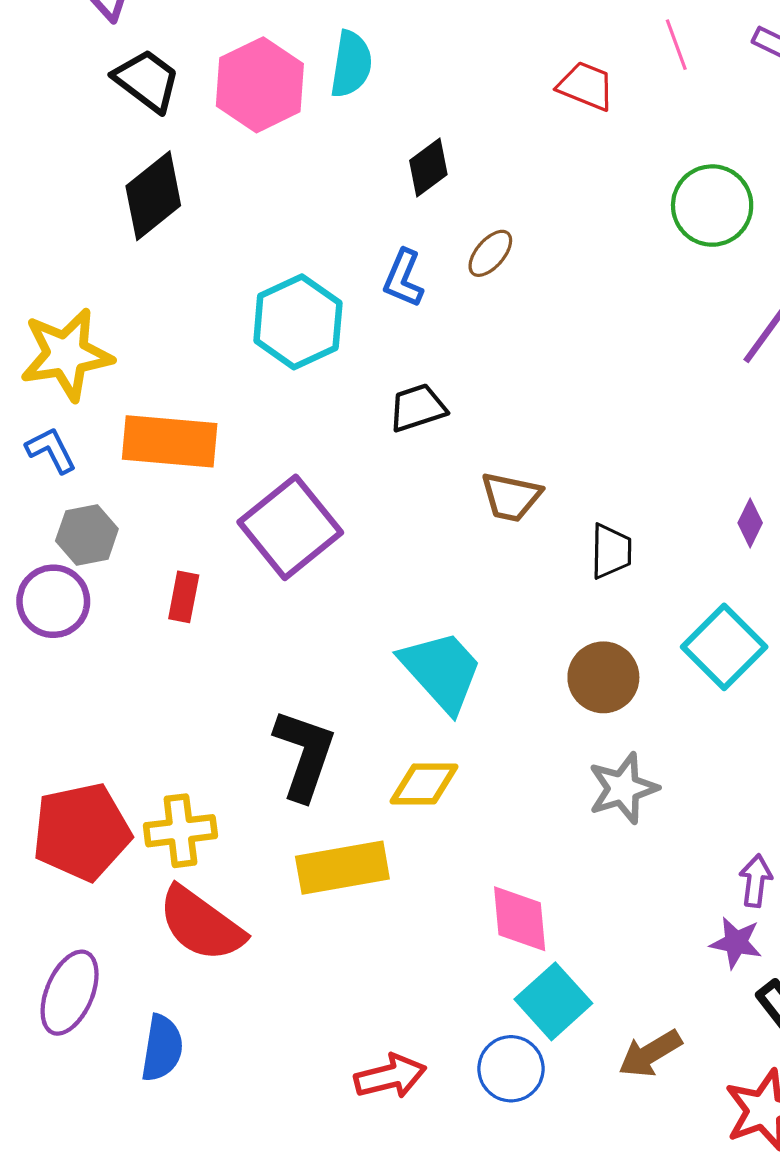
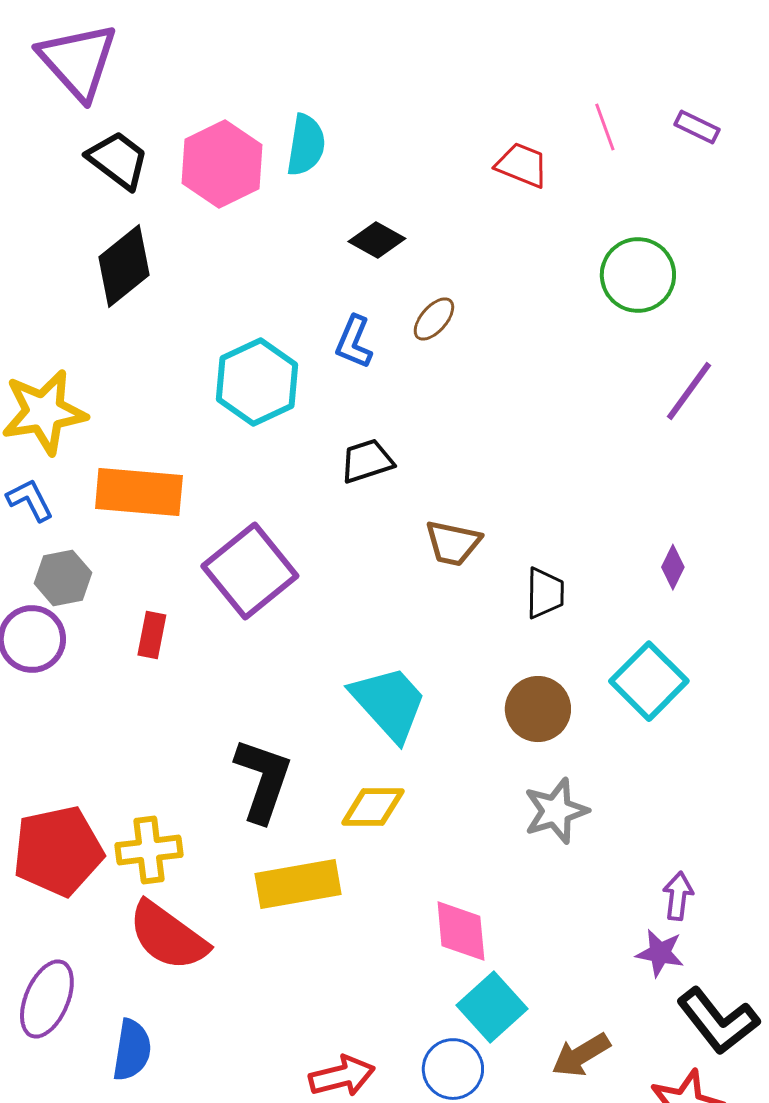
black diamond: (428, 167) -> (377, 240), turned 66

